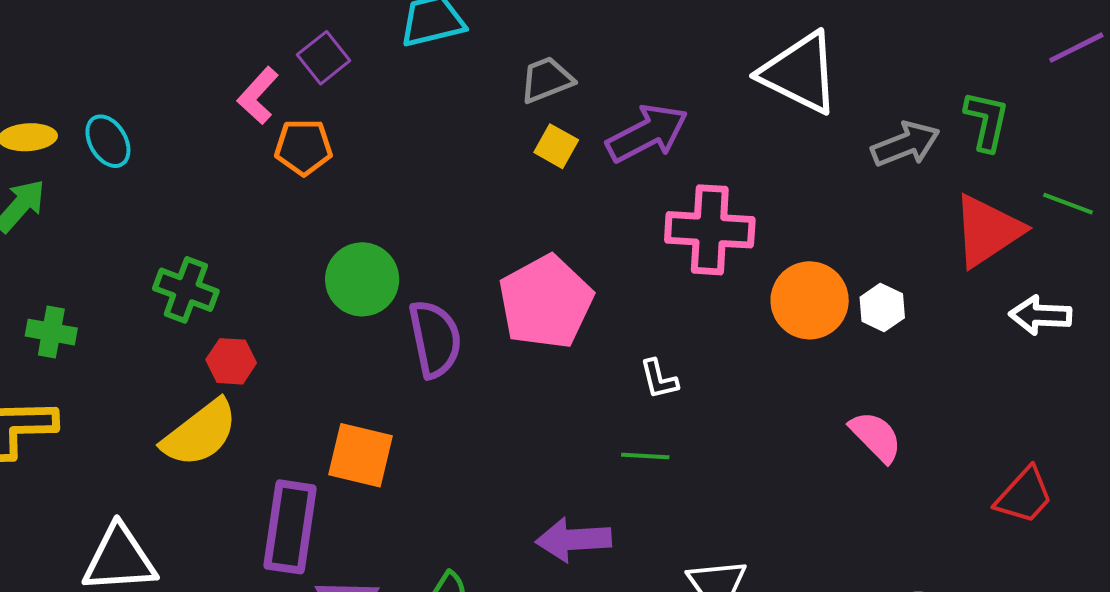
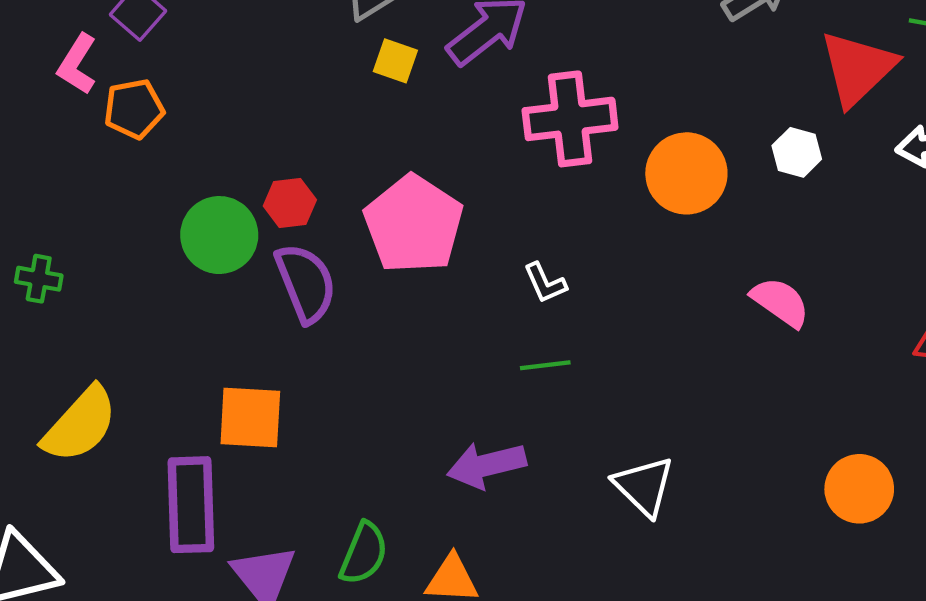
green cross: (186, 290) -> (39, 279), size x0.7
white hexagon: (882, 308) -> (797, 152), moved
red hexagon: (231, 361) -> (290, 203), moved

